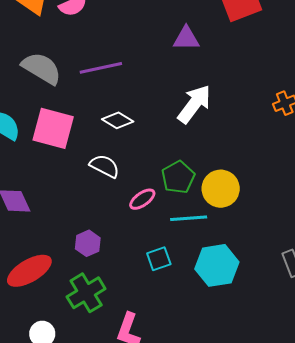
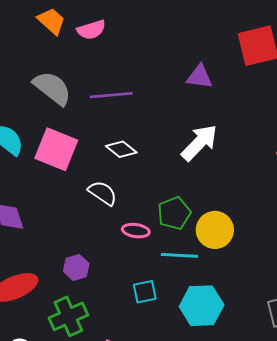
pink ellipse: (142, 199) -> (136, 231), turned 36

